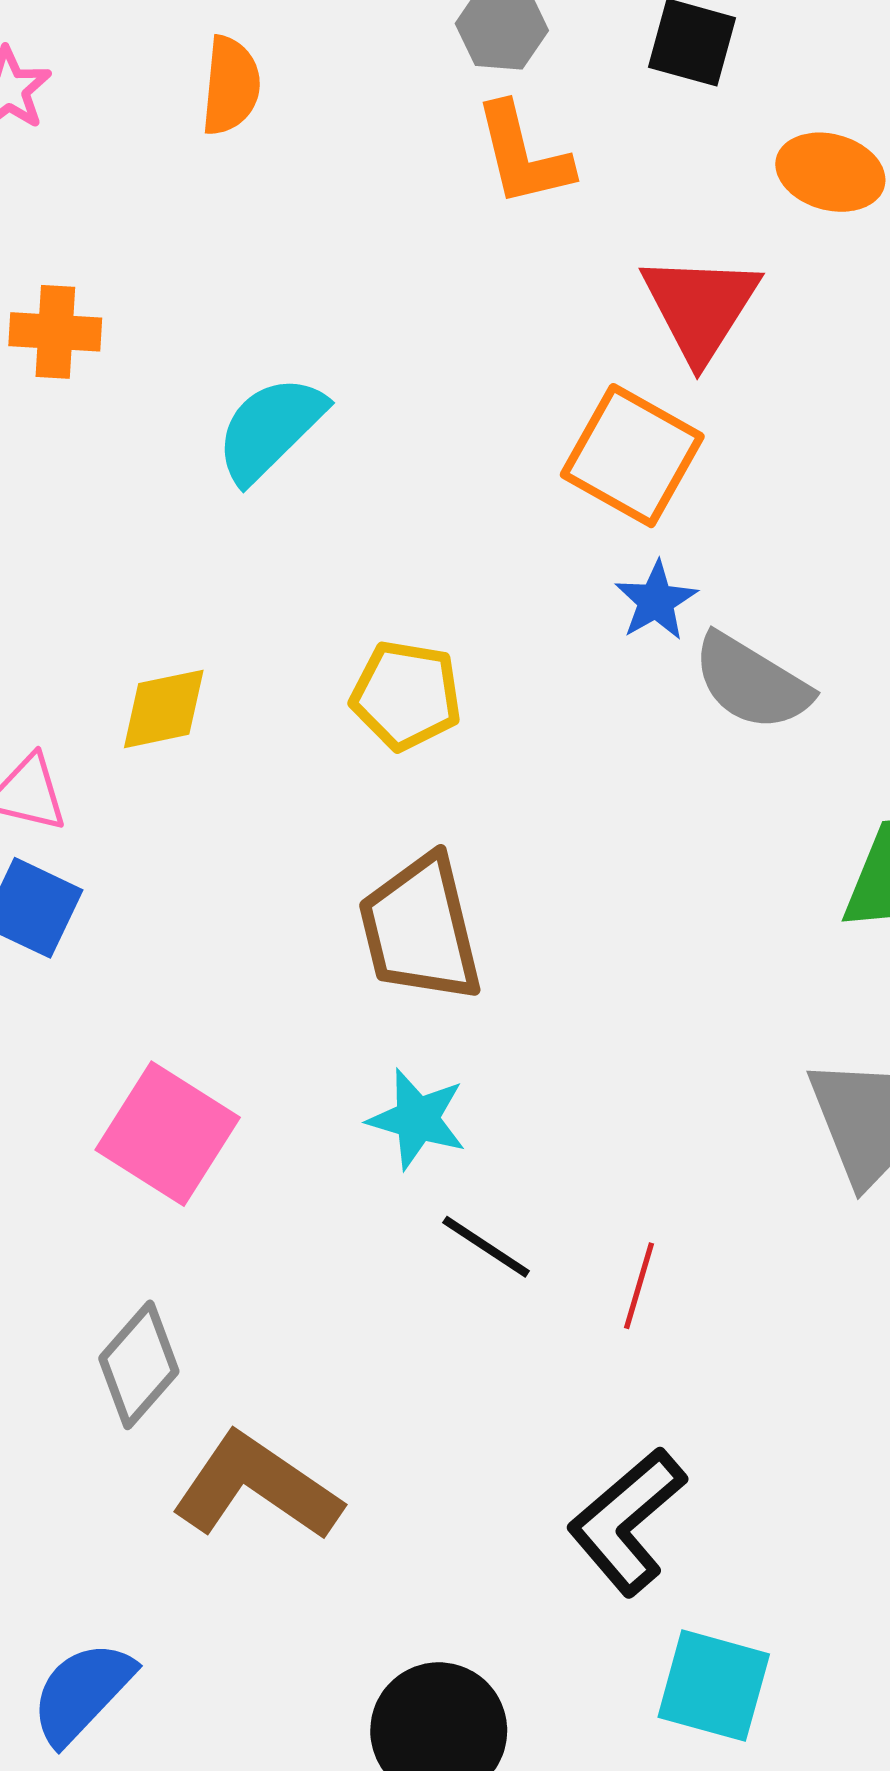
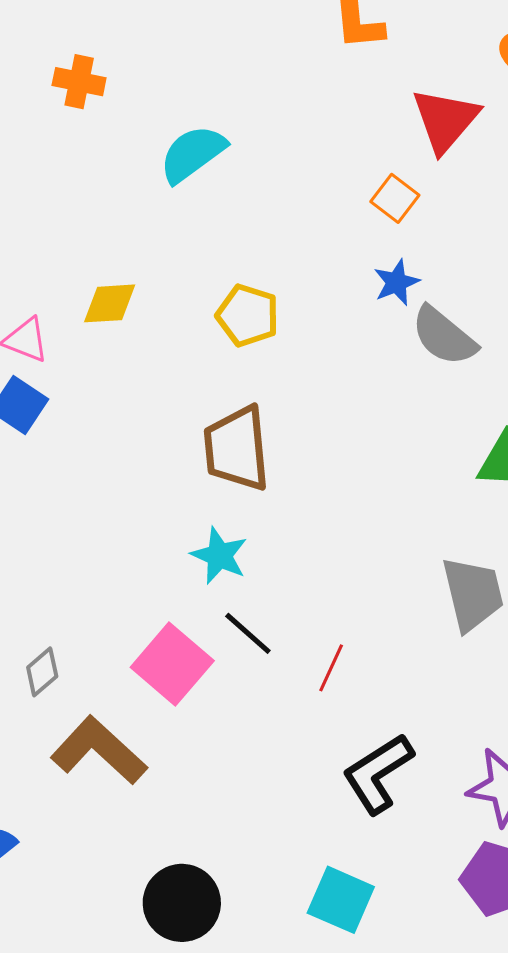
orange square: (632, 456) -> (395, 198), size x0.6
pink square: (168, 1134) -> (172, 664), moved
gray diamond: (139, 1365) -> (42, 672), size x0.7
black L-shape: (627, 1521) -> (378, 774), moved

